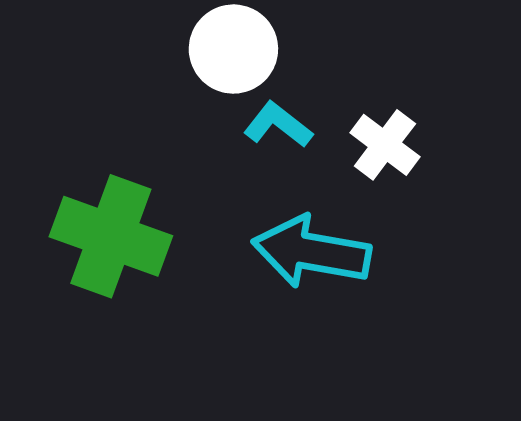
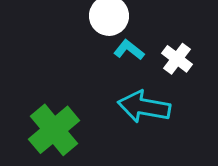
green cross: (111, 236) -> (54, 130), moved, turned 30

